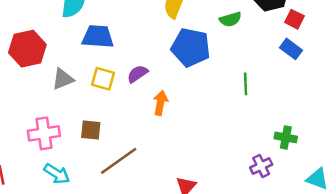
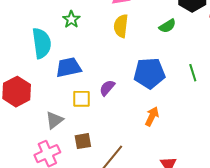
blue pentagon: (191, 47) -> (149, 73), moved
gray triangle: (63, 79) -> (54, 120), moved
orange arrow: (160, 103) -> (152, 116), moved, turned 30

